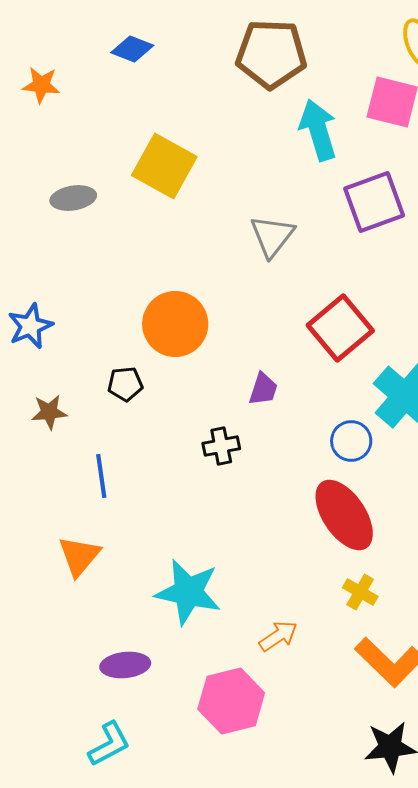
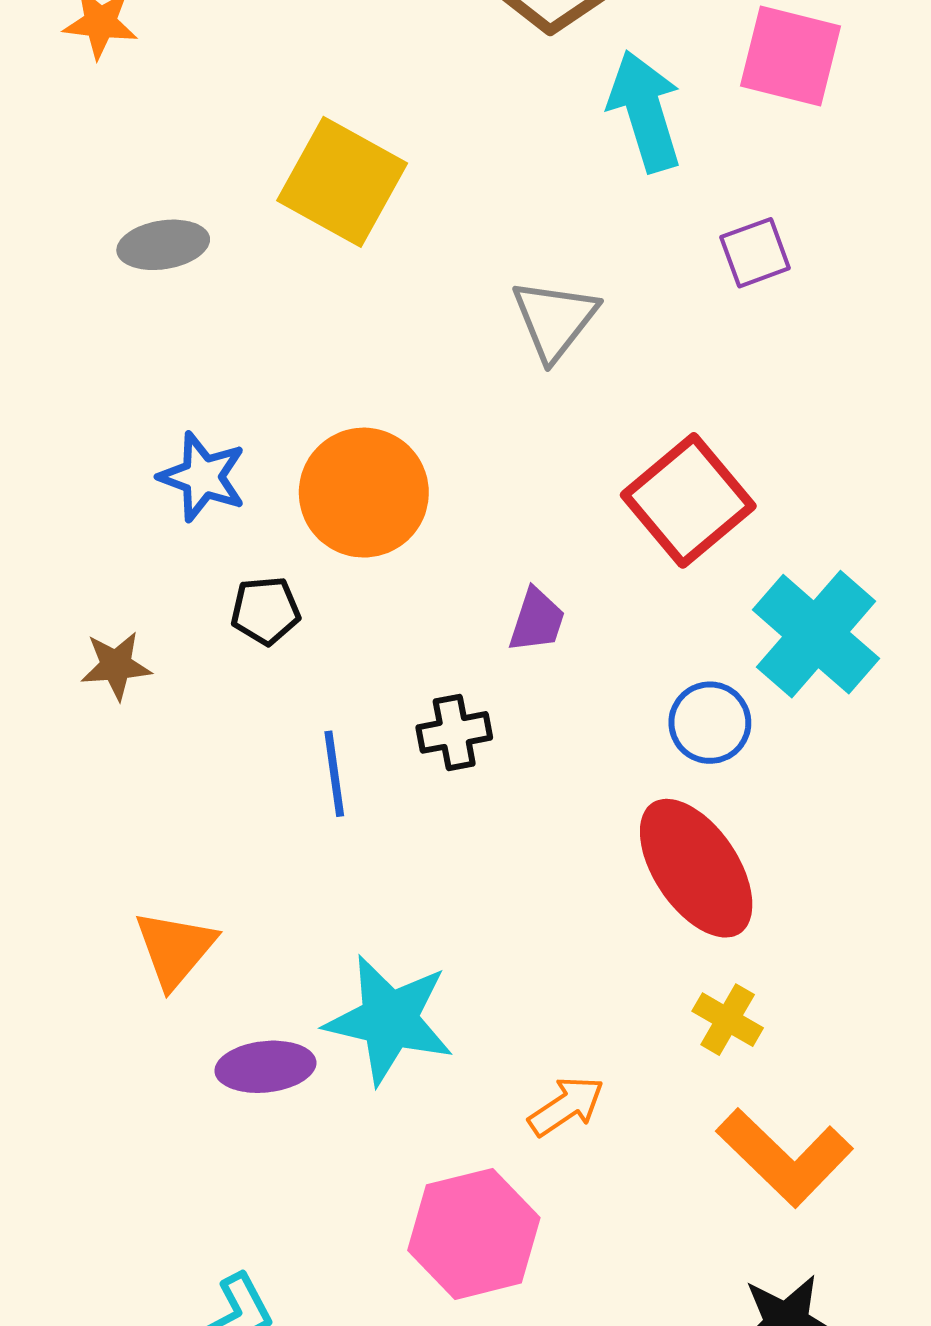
purple square: (374, 202) -> (755, 253), size x0.6
blue star: (30, 326) -> (203, 477), moved, turned -30
blue line: (101, 476) -> (334, 774), moved
purple ellipse: (125, 665) -> (265, 1067), moved

